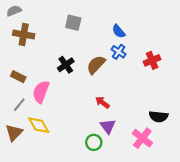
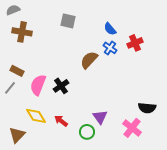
red cross: (152, 60) -> (135, 43), moved
black cross: (66, 65) -> (61, 86), moved
red arrow: (102, 102) -> (61, 121), moved
gray line: (19, 105) -> (10, 88), moved
brown triangle: (14, 133) -> (17, 135), moved

